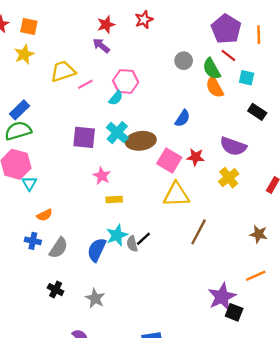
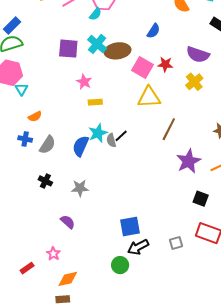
purple star: (222, 297) -> (189, 161), moved
gray star: (95, 298) -> (80, 188), turned -30

